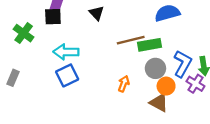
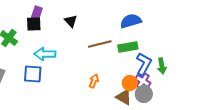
green rectangle: (150, 45) -> (128, 47), moved
gray circle: (155, 68) -> (144, 94), moved
blue square: (67, 75) -> (33, 74), moved, turned 30
purple cross: (195, 84) -> (143, 81), moved

